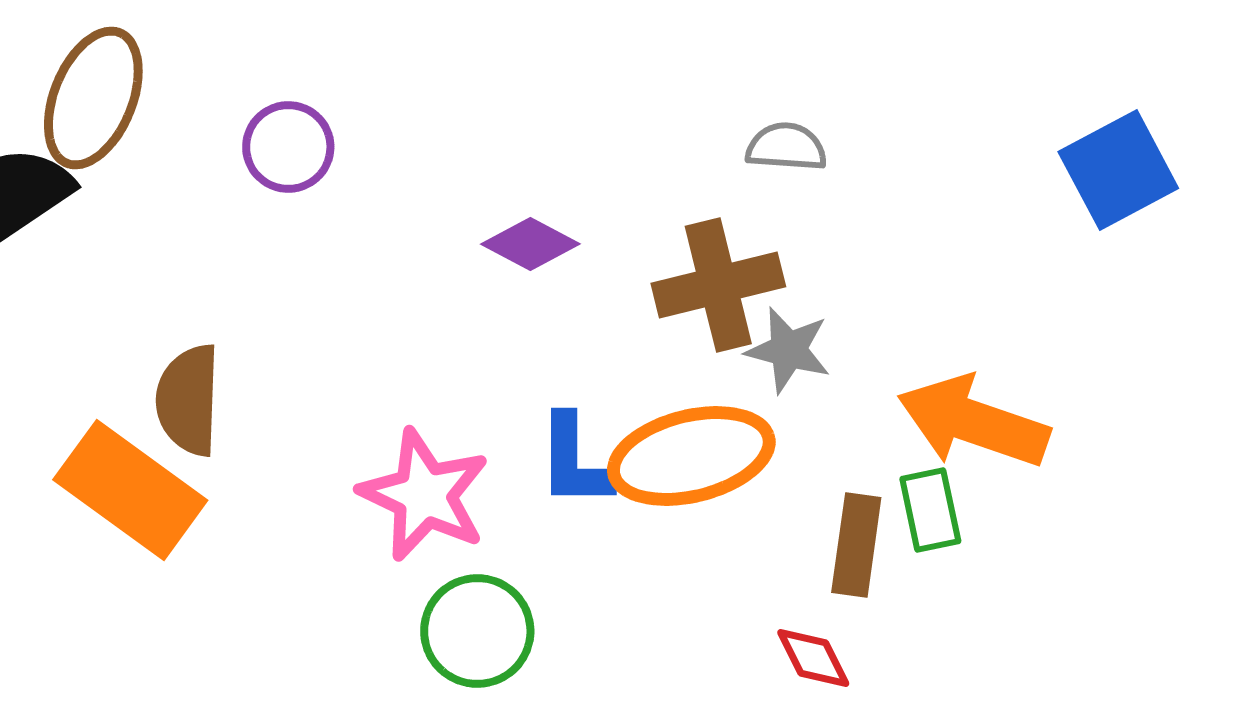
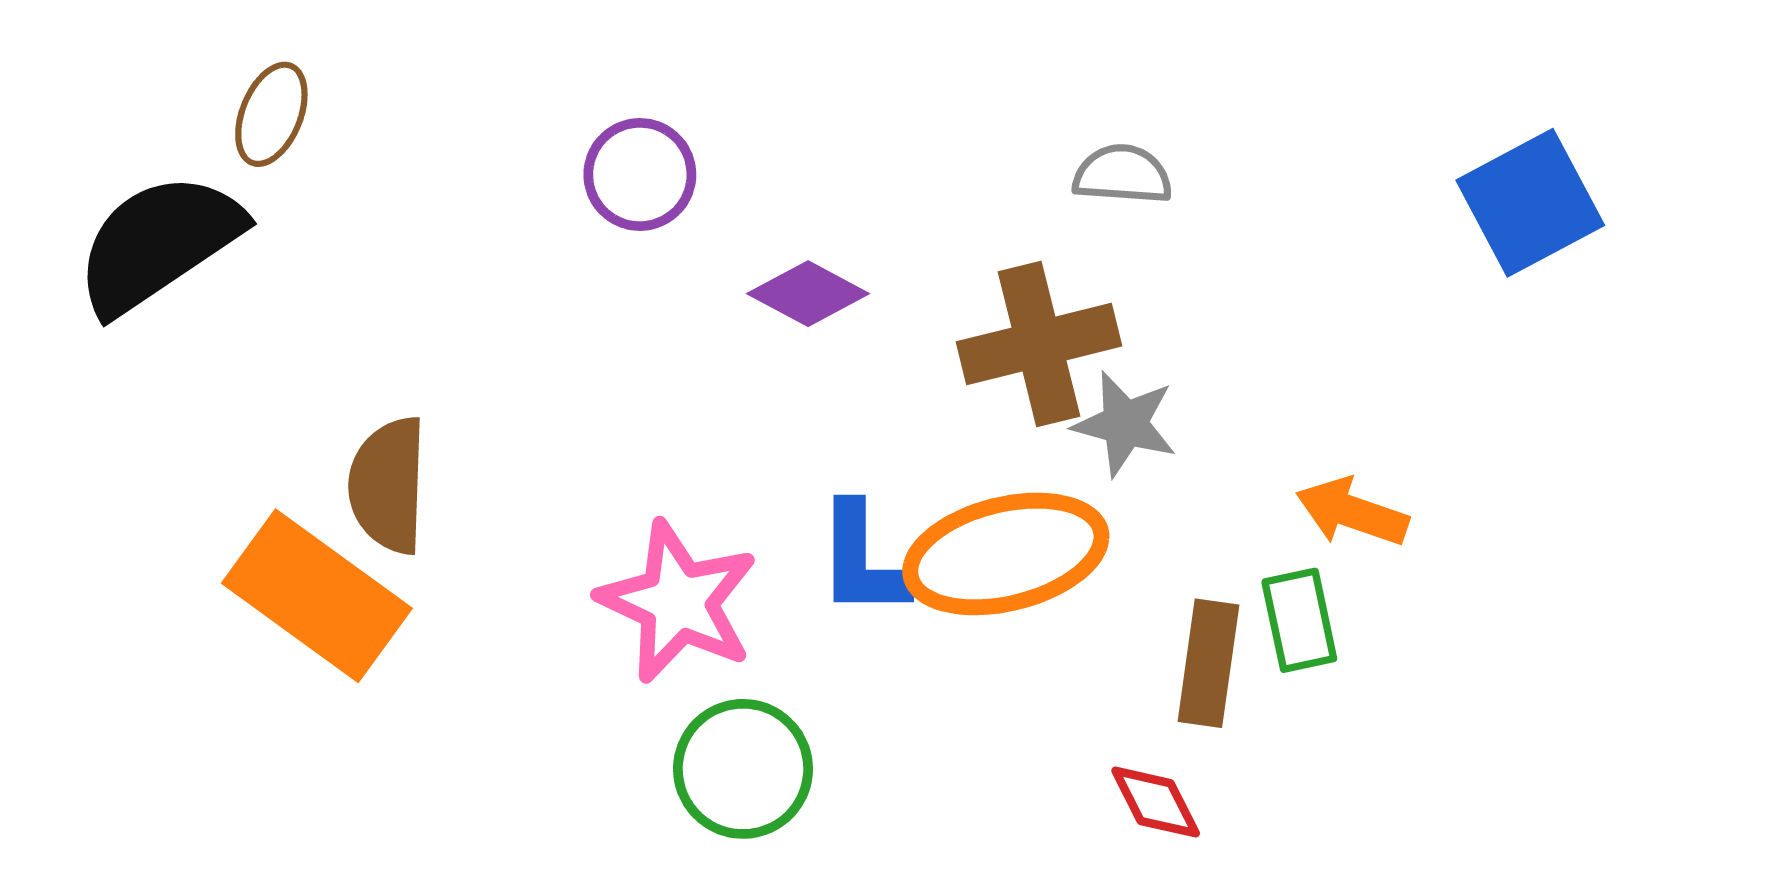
brown ellipse: (93, 98) -> (271, 114), size x0.6
purple circle: (288, 147) -> (640, 174), moved
orange arrow: (973, 422) -> (1352, 512), size x0.6

